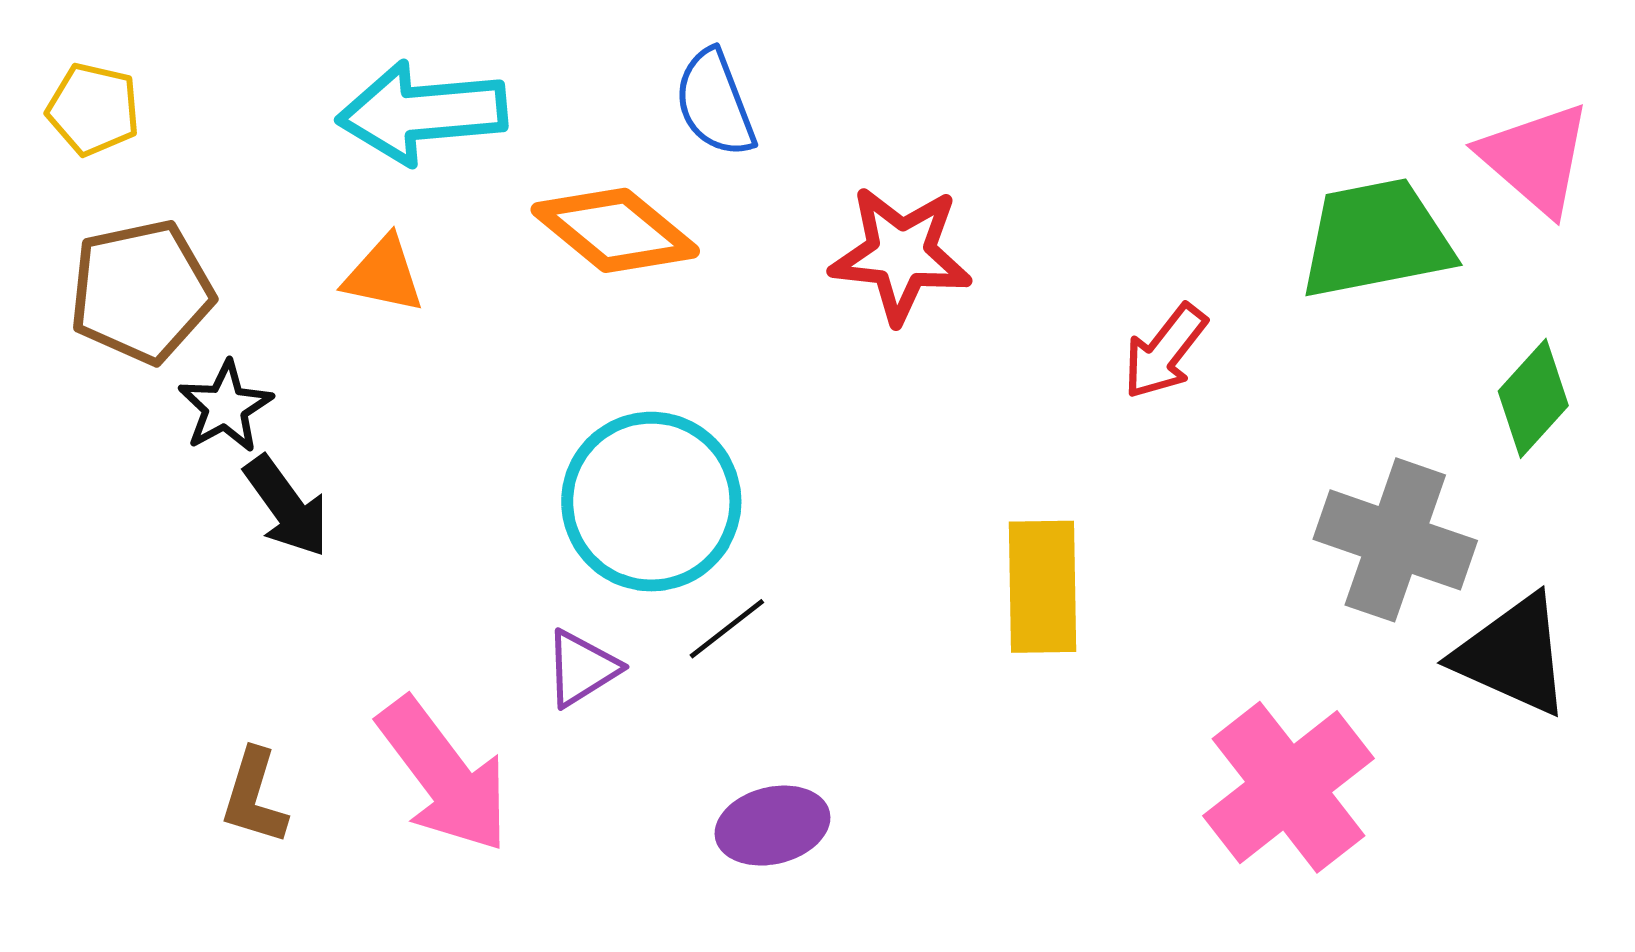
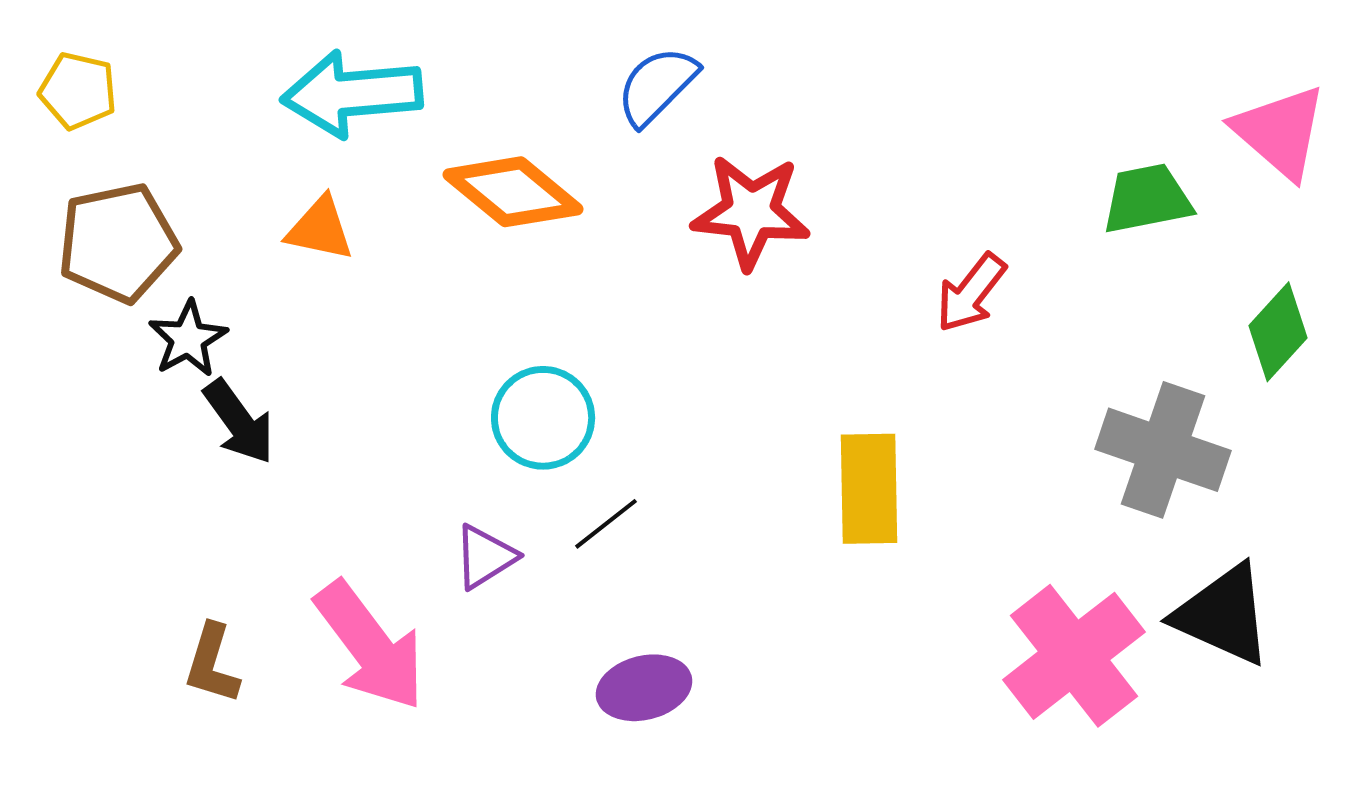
blue semicircle: (715, 103) -> (657, 86), moved, turned 66
green trapezoid: (1376, 239) -> (1147, 199), size x0.7
cyan circle: (651, 502) -> (543, 418), size x0.7
black triangle: (1513, 655) -> (1223, 615), moved

